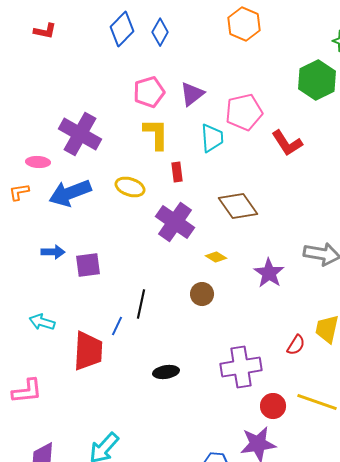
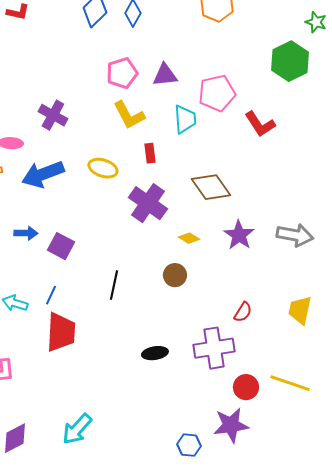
purple triangle: (192, 94) -> (165, 75), turned 32
purple cross: (80, 134) -> (53, 115), size x0.7
yellow L-shape: (156, 134) -> (129, 115), turned 152
purple square: (88, 265) -> (61, 246), turned 36
purple star: (269, 273) -> (239, 235), moved
blue line: (117, 326) -> (51, 295), moved
red semicircle: (296, 345) -> (243, 312), moved
black ellipse: (166, 372) -> (155, 353), moved

